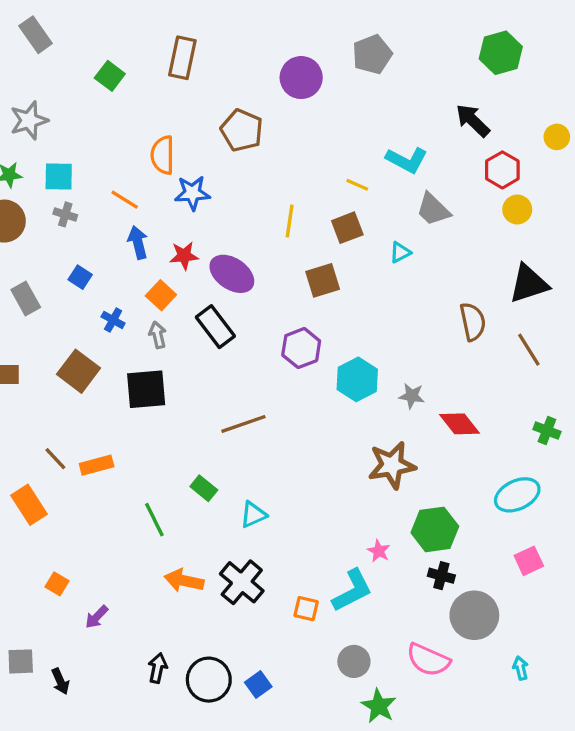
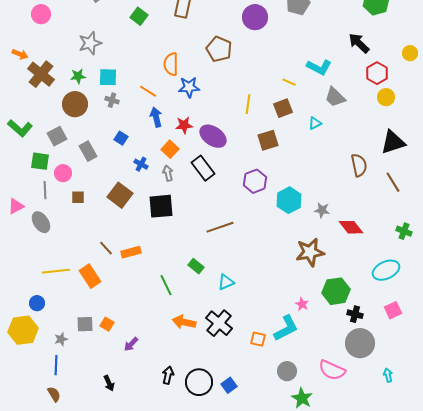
black cross: (441, 576) -> (355, 314), moved
gray square: (21, 661) -> (85, 324), moved

